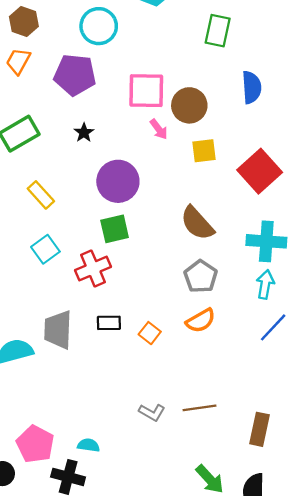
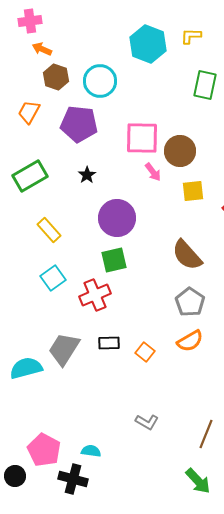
brown hexagon: (24, 22) -> (56, 77), moved
gray trapezoid: (58, 330) -> (64, 349), turned 30
brown line: (200, 408) -> (206, 434), moved, turned -60

